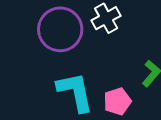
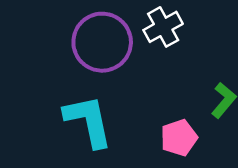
cyan L-shape: (75, 92) -> (88, 121), moved

